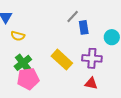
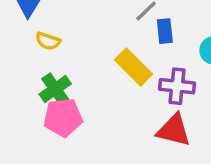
yellow rectangle: (62, 60) -> (134, 67), moved
red triangle: (91, 83) -> (174, 130), size x1.5

